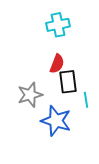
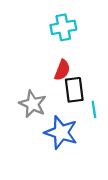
gray star: (30, 95) -> (33, 104), turned -30

